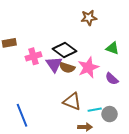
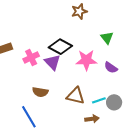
green triangle: (112, 48) -> (107, 38), turned 40
pink star: (88, 67) -> (86, 60), turned 30
brown semicircle: (67, 68) -> (40, 92), moved

